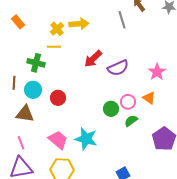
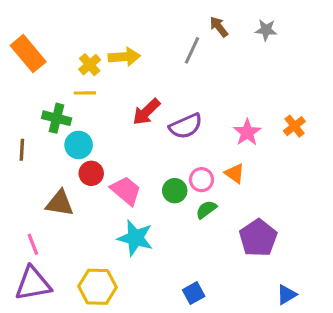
gray line: (122, 20) -> (192, 50), turned 42
orange rectangle: (18, 22) -> (28, 54), size x1.6
cyan circle: (33, 90) -> (79, 145), moved
brown triangle: (25, 114) -> (60, 203), moved
pink trapezoid: (58, 140) -> (126, 191), moved

